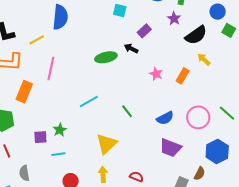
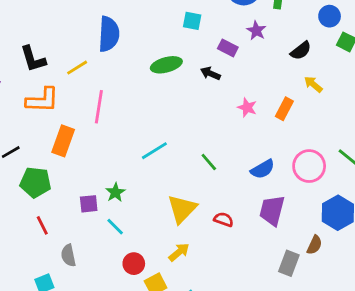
purple star: (174, 18) -> (256, 31), moved
purple rectangle: (144, 31) -> (228, 48), turned 72
black semicircle: (196, 35) -> (301, 51), size x0.7
green ellipse: (106, 57) -> (166, 65), moved
purple trapezoid: (170, 148) -> (272, 210), turned 85
cyan line: (58, 154) -> (115, 227), turned 56
yellow arrow: (103, 174) -> (179, 252), turned 56
red semicircle: (136, 177) -> (224, 219), moved

